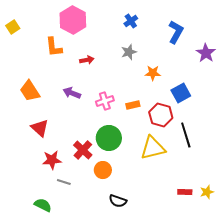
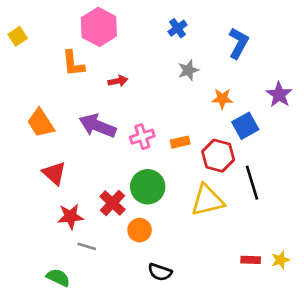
gray star: (129, 52) -> (188, 70), moved
purple star: (206, 53) -> (279, 95), moved
orange star: (153, 73) -> (222, 99), moved
purple arrow: (72, 93) -> (98, 126), size x1.5

